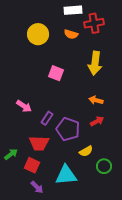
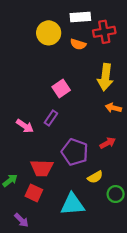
yellow circle: (38, 34) -> (49, 33), moved
pink square: (56, 73) -> (61, 89), turned 35
orange arrow: (96, 100) -> (113, 108), moved
purple rectangle: (47, 118) -> (51, 118), moved
purple arrow: (37, 187) -> (21, 220), moved

